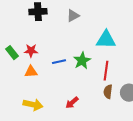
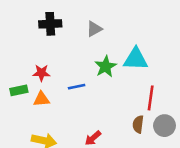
green rectangle: (12, 53) -> (19, 90), moved, turned -64
green star: (82, 61) -> (105, 67), moved
red line: (106, 71) -> (151, 98), moved

